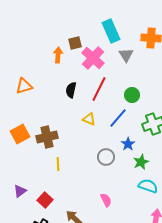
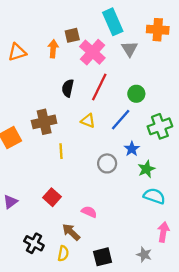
orange triangle: (24, 86) -> (17, 52), moved
brown cross: (47, 137) -> (44, 122), moved
yellow line: (58, 164) -> (61, 151), moved
red square: (45, 200) -> (52, 197), moved
pink semicircle: (106, 200) -> (89, 212), moved, turned -40

